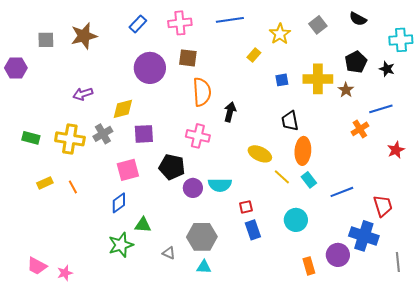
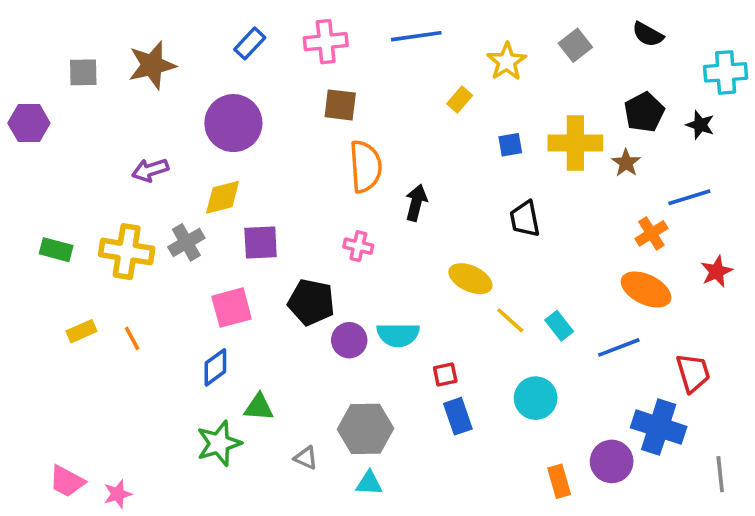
purple circle: (150, 68) -> (233, 123), moved
pink cross: (198, 136) -> (358, 246), size x0.7
orange ellipse: (303, 151) -> (646, 290), moved, turned -68

